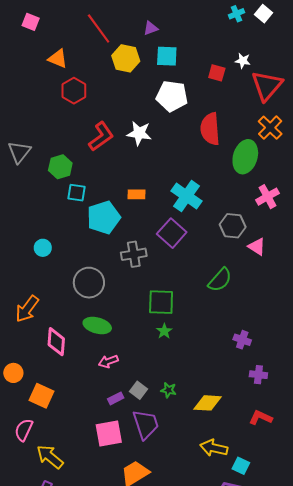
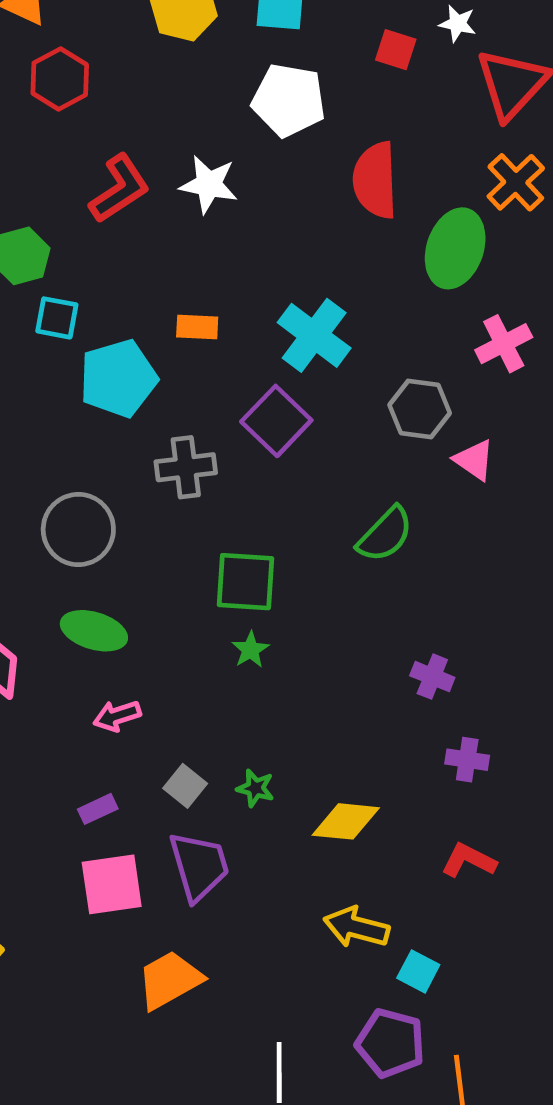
purple rectangle: (116, 398) -> (98, 809), moved

